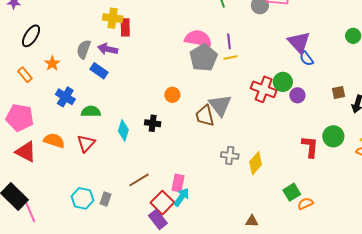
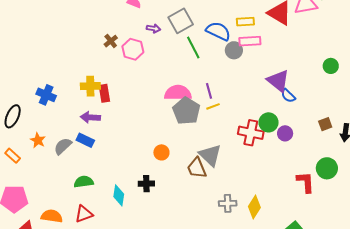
gray semicircle: (84, 49) -> (63, 146), moved, turned 36
blue cross: (65, 97) -> (46, 95), moved
red triangle: (86, 143) -> (84, 214), turned 36

